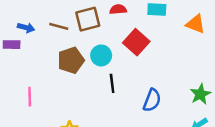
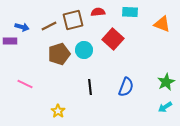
brown line: (59, 26) -> (49, 26), turned -42
black line: (112, 83) -> (90, 87), moved
pink line: (30, 97) -> (25, 84), turned -63

